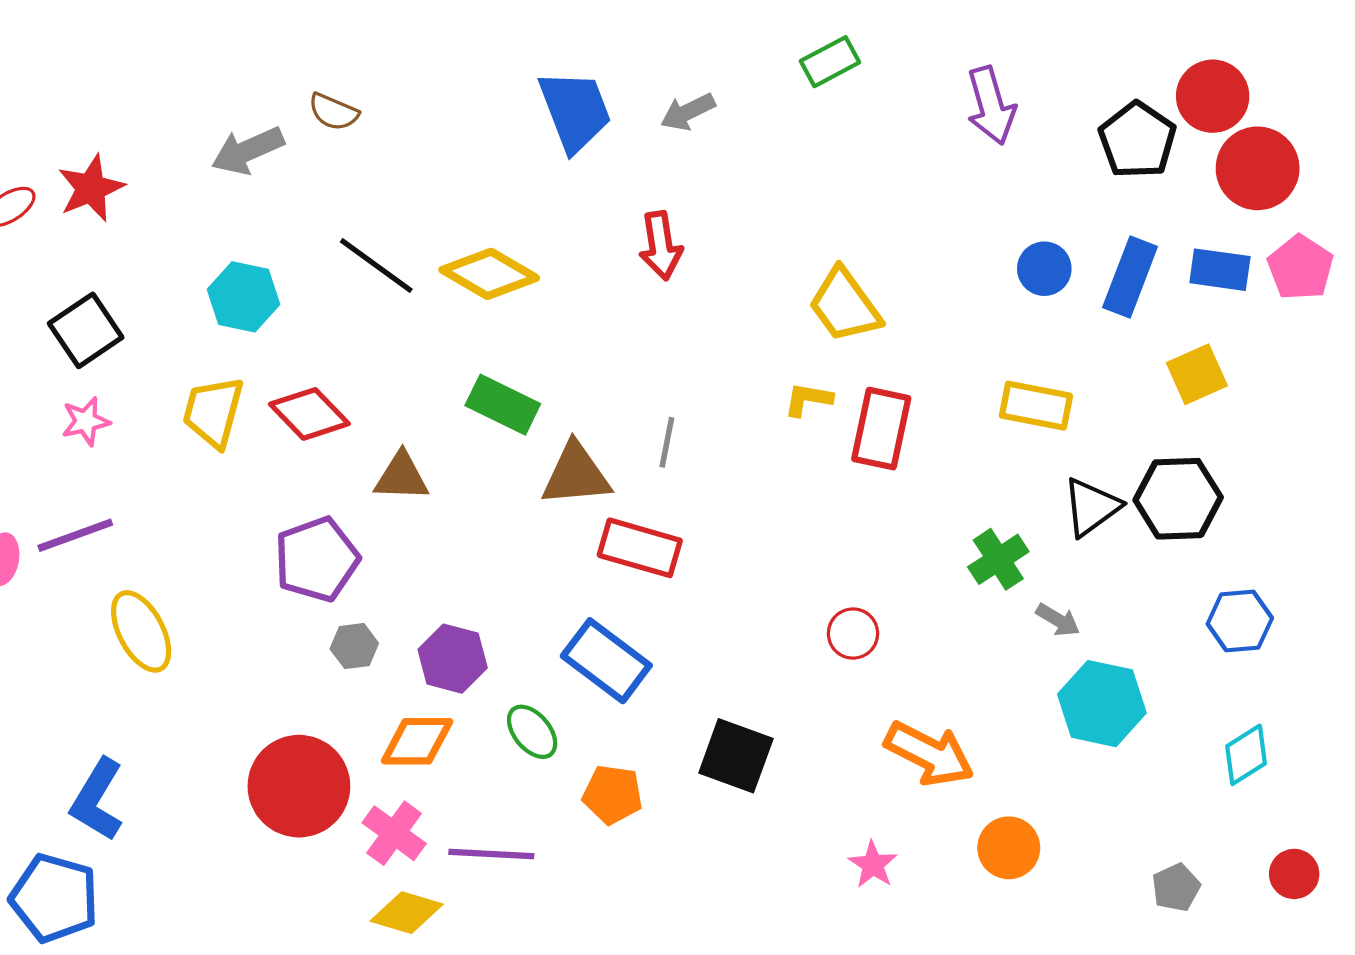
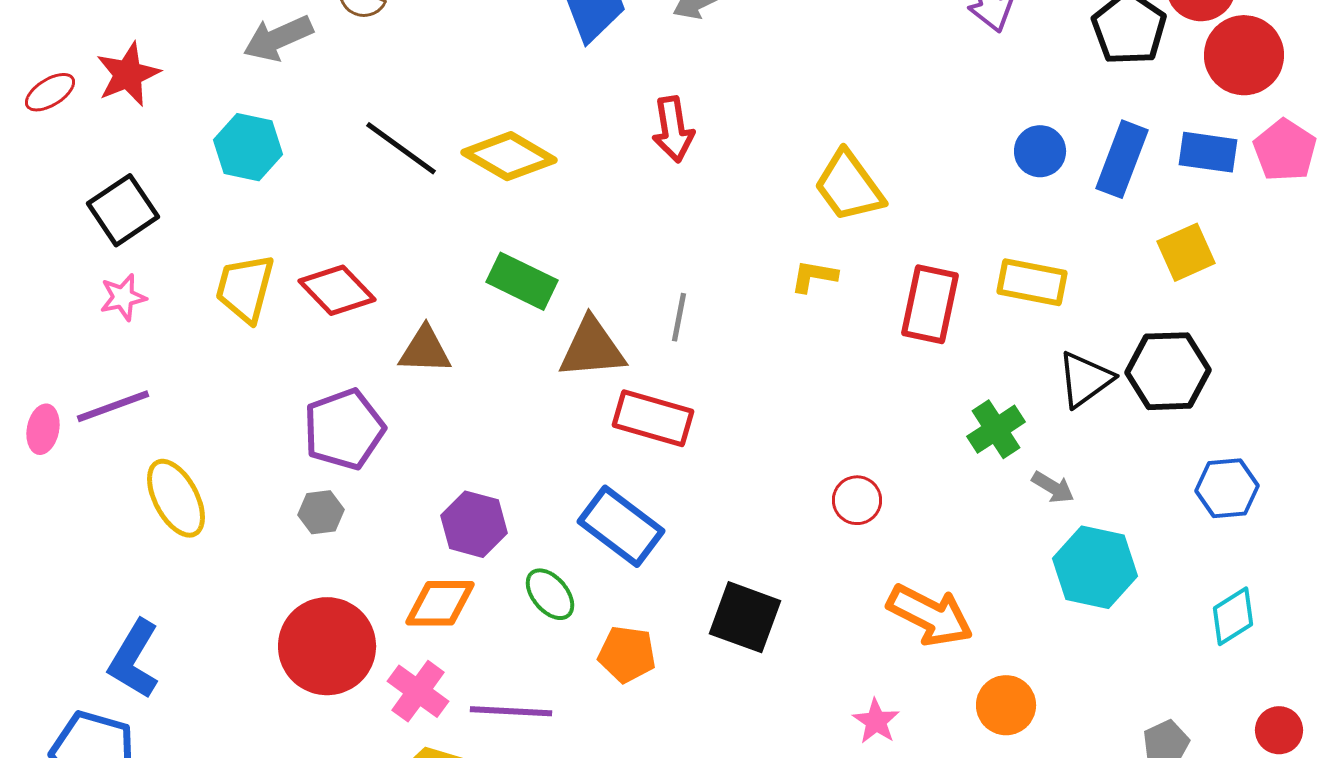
cyan hexagon: (244, 297) -> (248, 147), moved
red rectangle: (881, 429) -> (930, 304), moved
gray hexagon: (354, 646) -> (321, 512), moved

